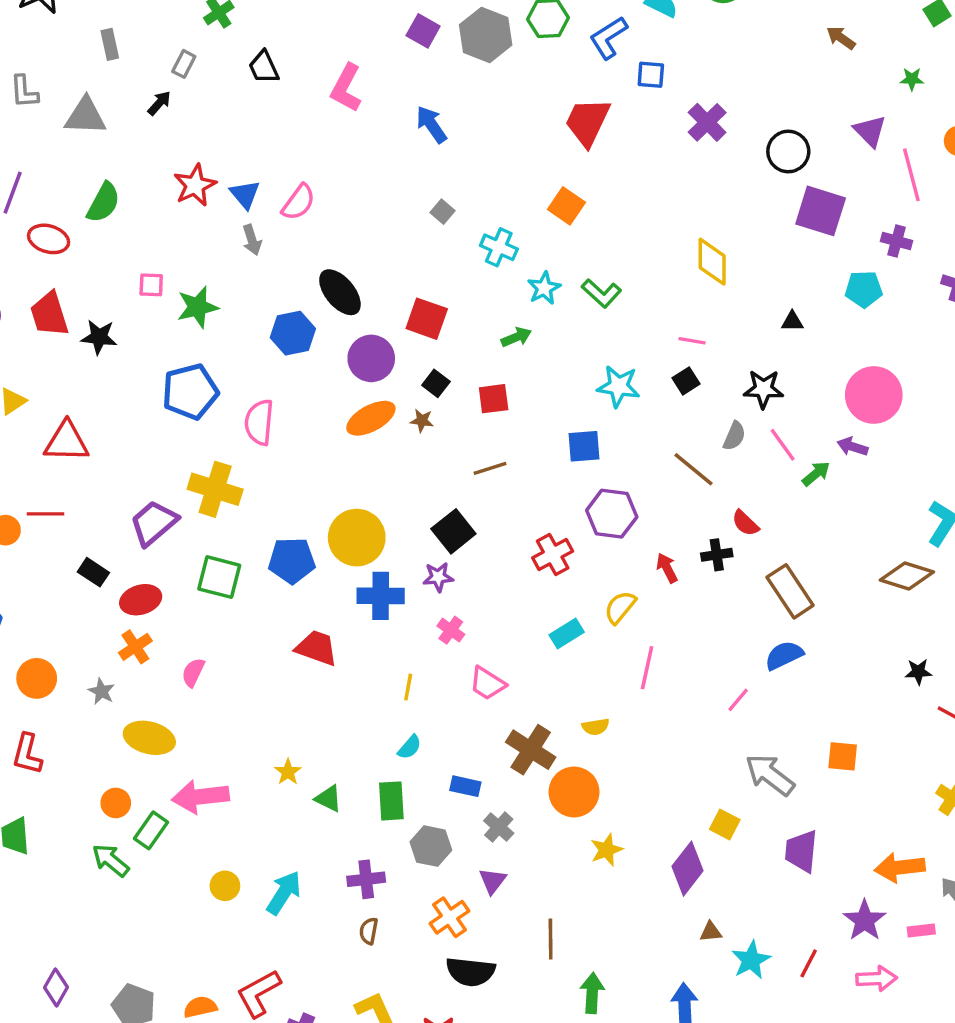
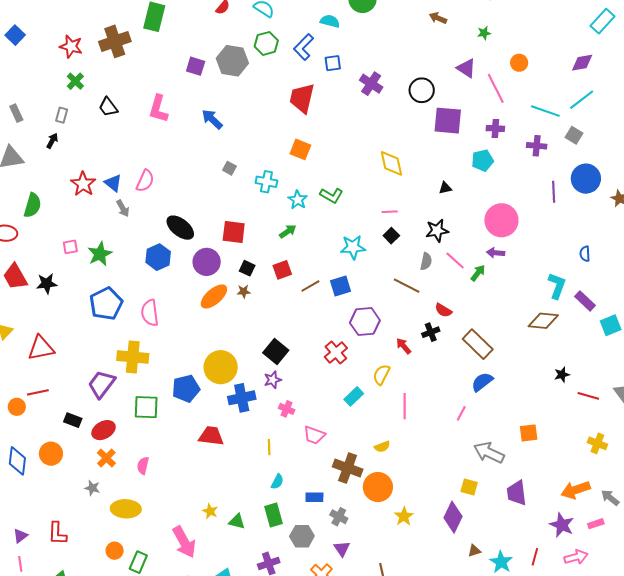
brown line: (490, 468) -> (310, 286), moved
orange circle: (37, 678) -> (51, 454), moved
pink arrow: (200, 797) -> (184, 542), moved, turned -100

